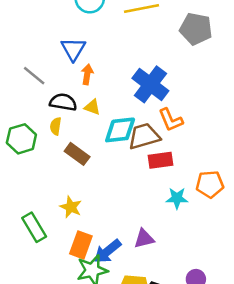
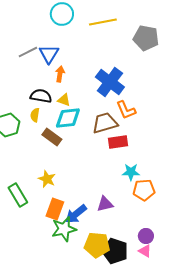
gray line: (34, 76) -> (28, 52), moved, turned -66
cyan diamond: (120, 130) -> (68, 118), moved
orange pentagon: (210, 184) -> (144, 190), moved

